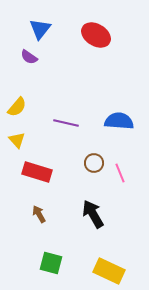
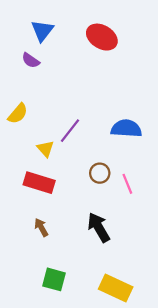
purple line: (66, 123) -> (70, 131), turned -65
yellow triangle: (17, 140) -> (46, 149), moved

